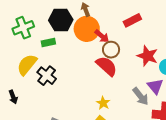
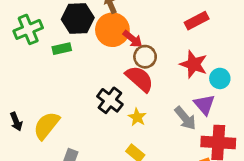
red rectangle: (132, 20) -> (197, 21), moved
yellow semicircle: (27, 65) -> (46, 126), moved
black cross: (47, 76) -> (110, 100), moved
yellow star: (103, 103) -> (137, 117), moved

